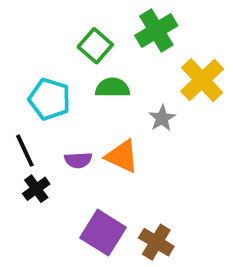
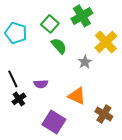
green semicircle: (112, 88) -> (59, 46), turned 48
cyan pentagon: (50, 99) -> (16, 33), moved
orange triangle: (122, 156) -> (77, 96), moved
brown cross: (156, 242) -> (104, 114), moved

